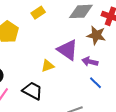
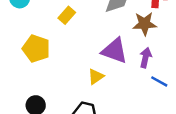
purple arrow: (90, 62) -> (146, 58), turned 105

